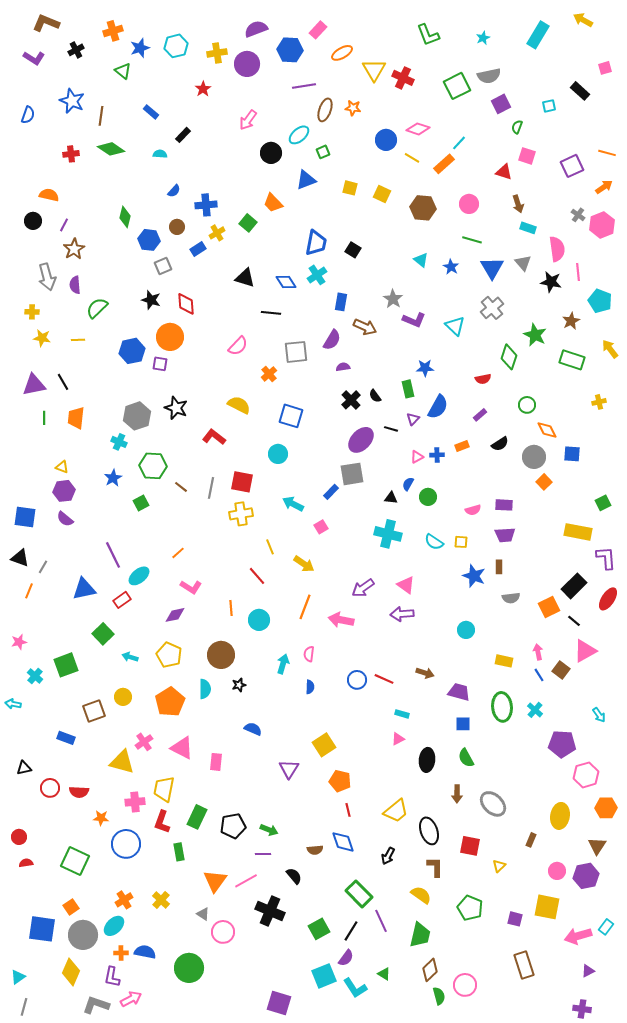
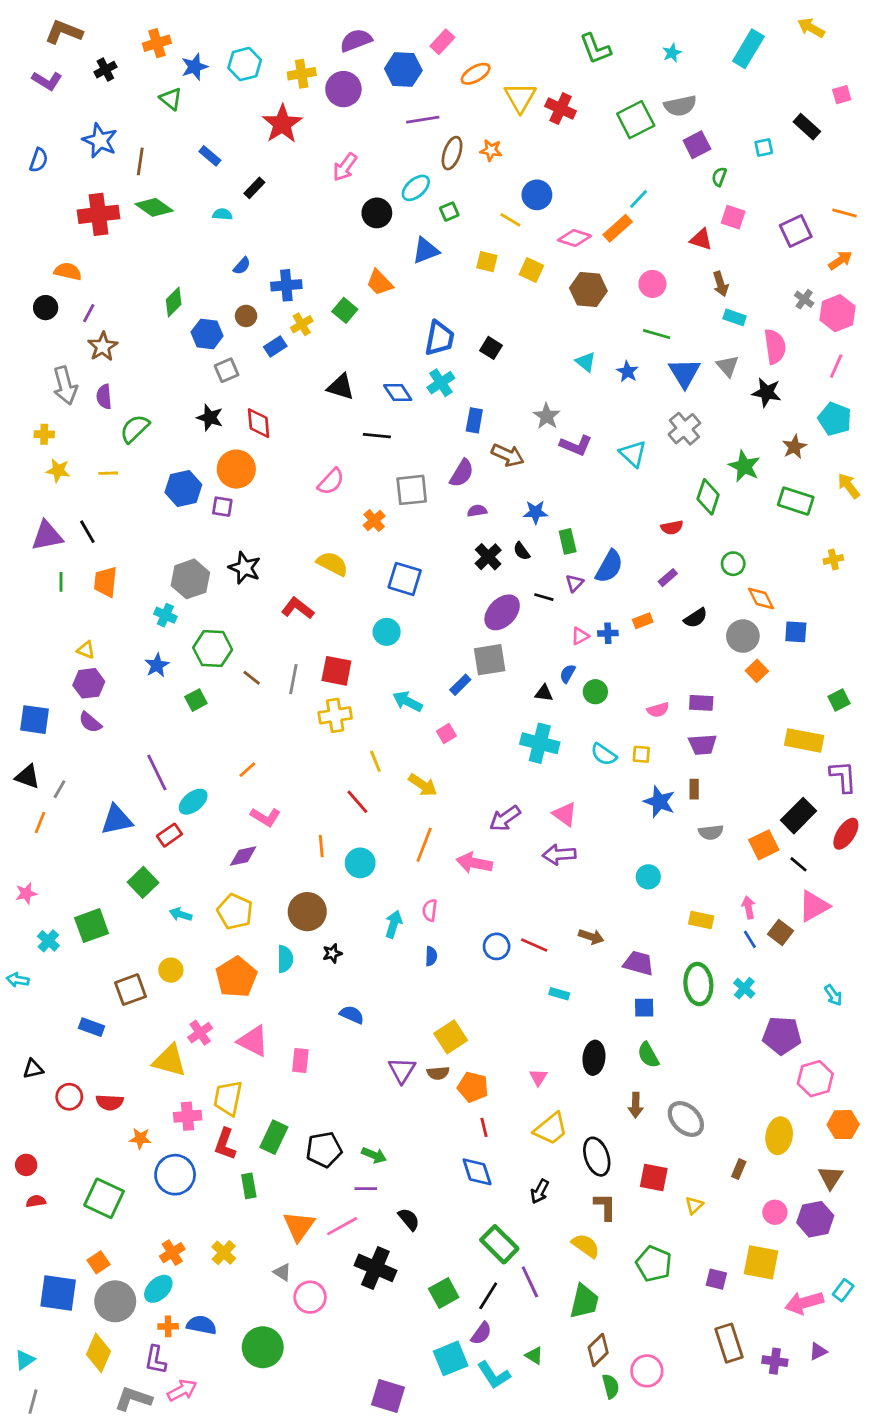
red star: (203, 89) -> (282, 124), size x1.8
pink diamond: (418, 129) -> (574, 238), moved
red cross: (71, 154) -> (98, 214), size x1.8
yellow line: (412, 158) -> (510, 220), moved
green diamond: (125, 217) -> (174, 302), turned 30
pink line: (578, 272) -> (836, 366), moved, turned 30
blue star: (425, 368) -> (536, 512), moved
pink triangle: (398, 739) -> (538, 1077), moved, turned -32
brown semicircle: (315, 850) -> (438, 1073), moved
purple cross: (582, 1009) -> (775, 1361), moved

